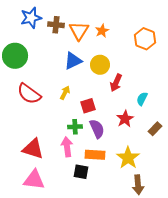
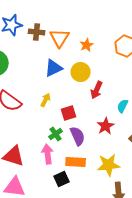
orange star: (102, 31) -> (87, 45), moved
green cross: (75, 127) -> (56, 134), turned -32
yellow star: (128, 158) -> (109, 165), turned 30
black square: (81, 172) -> (62, 179), turned -35

